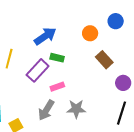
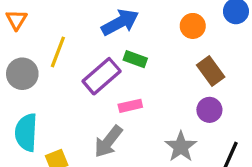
purple circle: (123, 83) -> (209, 110), moved
gray star: (76, 109) -> (181, 147), moved, turned 30

